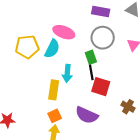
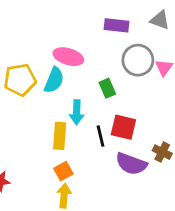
gray circle: (103, 38) -> (138, 60), moved
black line: (91, 72) -> (101, 136), moved
purple semicircle: (87, 115) -> (131, 164), moved

